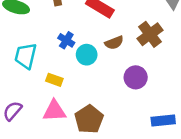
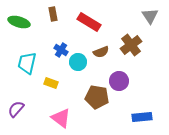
pink triangle: (54, 111) -> (61, 118), moved, turned 40
brown pentagon: (89, 119) -> (97, 97), moved, turned -30

